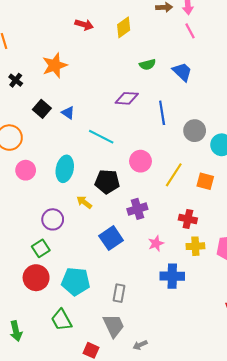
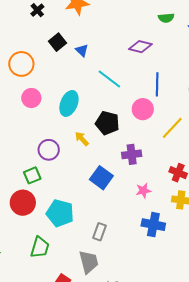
blue line: (162, 113) -> (157, 84), moved
blue square: (111, 238) -> (101, 178), turned -30
green trapezoid: (61, 320) -> (40, 247), turned -145

